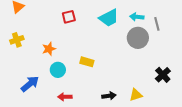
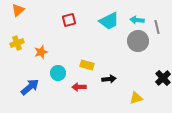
orange star: (49, 49) -> (41, 52), moved
black arrow: (109, 96) -> (109, 79), moved
red arrow: (65, 97) -> (79, 87), moved

